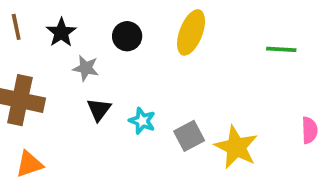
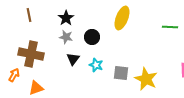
black star: (61, 32) -> (66, 18), moved
black circle: (127, 36) -> (92, 37), moved
gray square: (189, 136) -> (121, 73), turned 35

